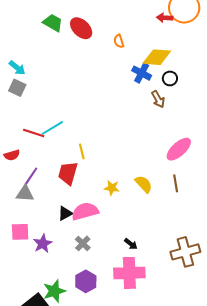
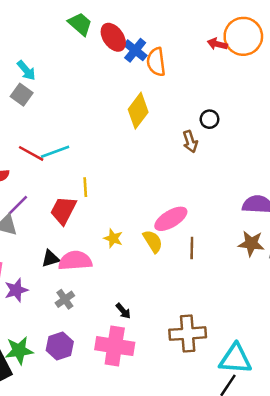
orange semicircle: (119, 41) -> (156, 62), size x1.6
yellow diamond: (157, 57) -> (138, 111), moved, turned -68
blue cross: (142, 73) -> (135, 50), moved
pink ellipse: (179, 149) -> (171, 219), moved

